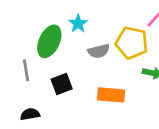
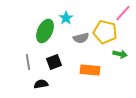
gray line: (26, 70) -> (28, 62), moved
black semicircle: (30, 114) -> (41, 84), moved

